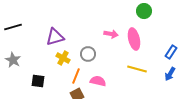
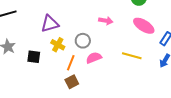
pink ellipse: (134, 39) -> (144, 26), moved, turned -45
black square: (38, 81) -> (34, 57), moved
pink semicircle: (98, 81) -> (94, 58), moved, turned -35

